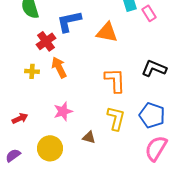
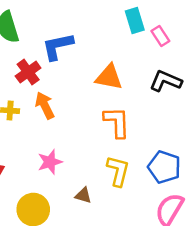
orange triangle: (107, 32) -> (109, 77), moved
black L-shape: (154, 68) -> (166, 81), moved

